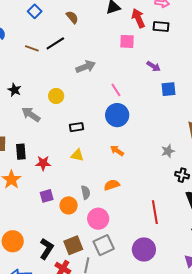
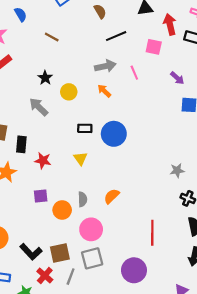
black line: (55, 43) -> (116, 36), moved
black star: (14, 90) -> (45, 78), moved
pink line: (116, 90) -> (134, 73), moved
blue circle: (117, 115) -> (114, 134), moved
orange arrow: (117, 151) -> (104, 91), moved
yellow triangle: (77, 155) -> (80, 158), turned 32
orange semicircle: (112, 185) -> (112, 196), turned -35
black L-shape: (46, 249) -> (31, 252), turned 95

